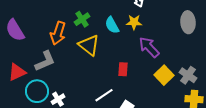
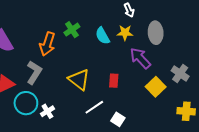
gray ellipse: (188, 22) -> (156, 33), moved
yellow triangle: (89, 45) -> (79, 80), moved
gray L-shape: (45, 61) -> (34, 72), turned -35
gray cross: (188, 75) -> (180, 73), moved

